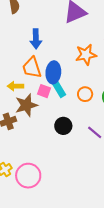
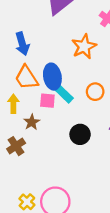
yellow arrow: (15, 86) -> (13, 104), turned 105
brown star: (26, 105) -> (32, 122), size x0.6

